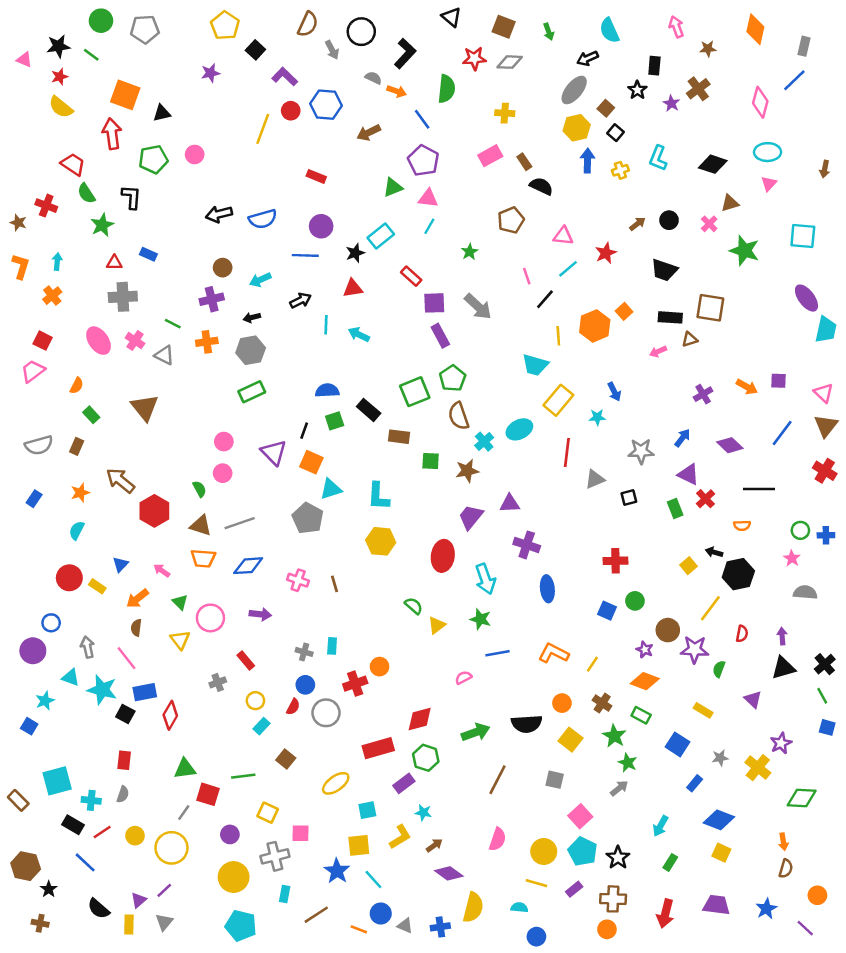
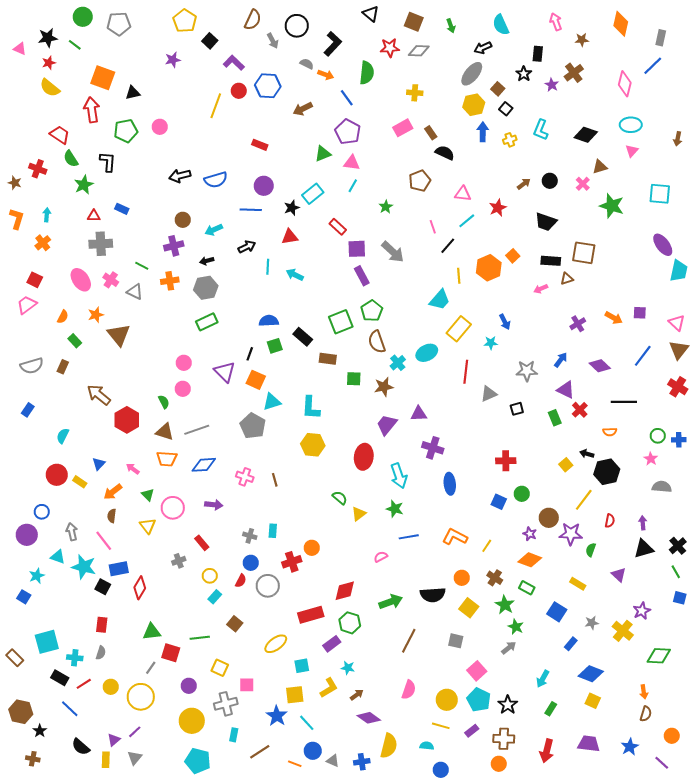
cyan trapezoid: (535, 365) -> (440, 300), turned -65
orange star: (80, 493) -> (96, 315), moved

